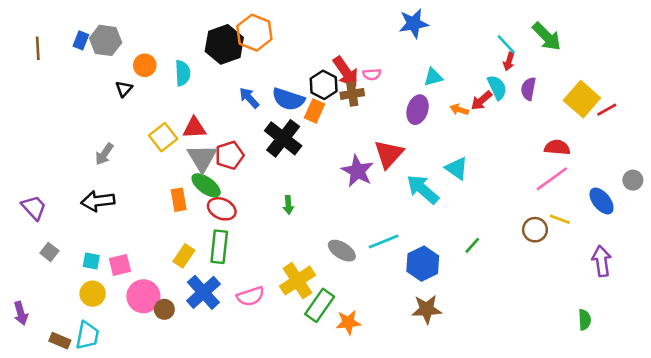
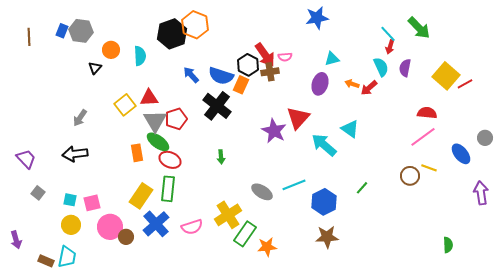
red arrow: (481, 100) -> (369, 88), moved
yellow rectangle: (184, 256) -> (141, 196), size x1.4
purple arrow: (602, 261) -> (481, 193), moved

